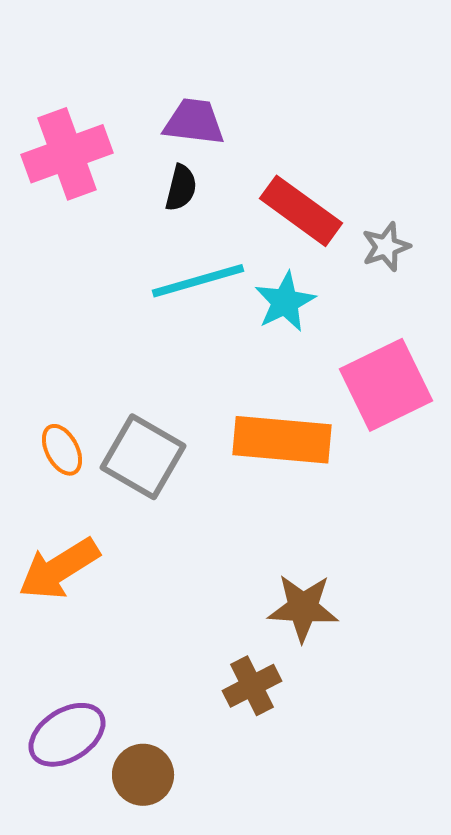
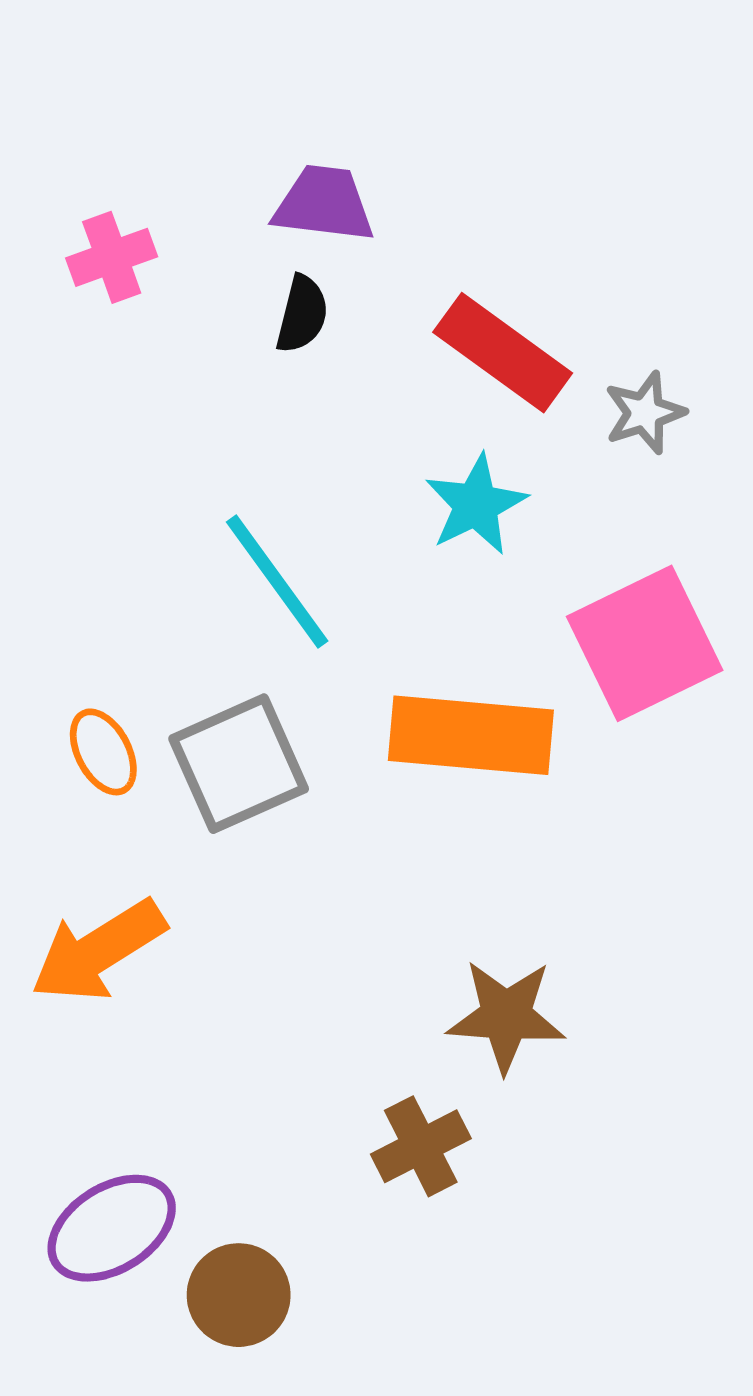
pink cross: (67, 154) -> (112, 257), size x0.6
cyan line: (198, 281) -> (277, 582), moved, turned 70
gray square: (143, 457) -> (239, 764), turned 36

